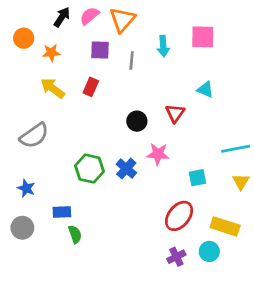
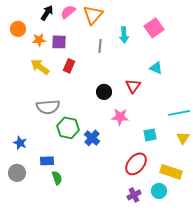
pink square: (203, 37) -> (154, 28), turned -36
purple square: (100, 50) -> (59, 42), moved
gray semicircle: (34, 136) -> (48, 107), moved, turned 30
blue cross: (126, 169) -> (92, 138), moved

